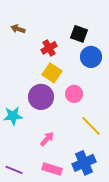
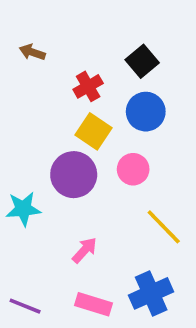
black square: (79, 34) -> (142, 61), turned 30
blue circle: (91, 57) -> (146, 112), moved

